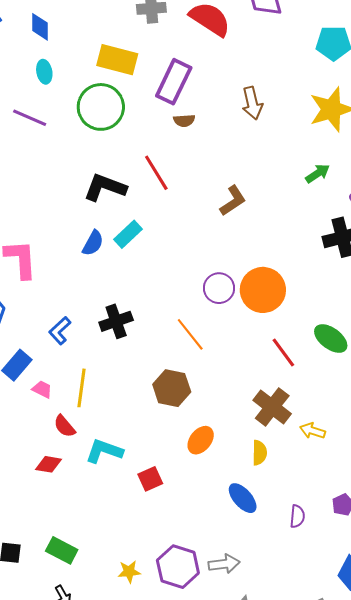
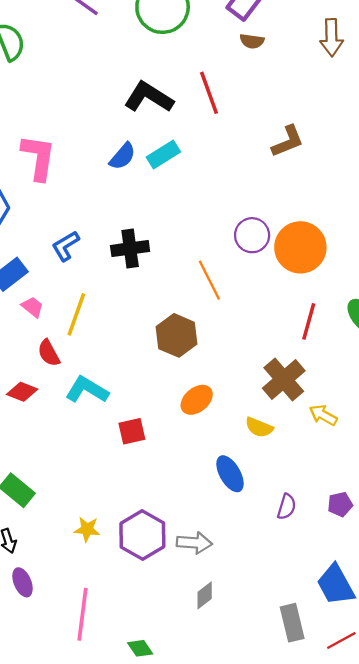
red line: (283, 352) -> (309, 321), turned 40
yellow semicircle: (259, 453) -> (259, 427), turned 100

